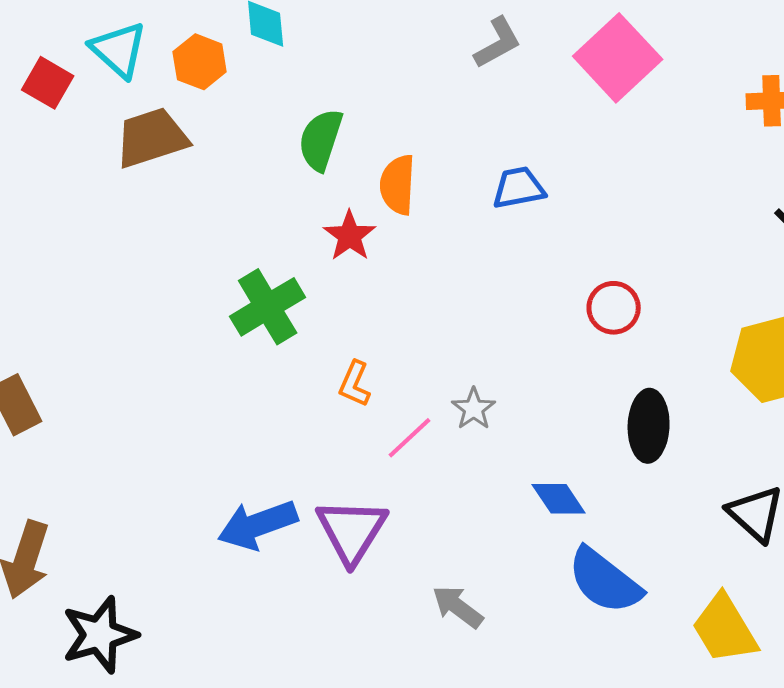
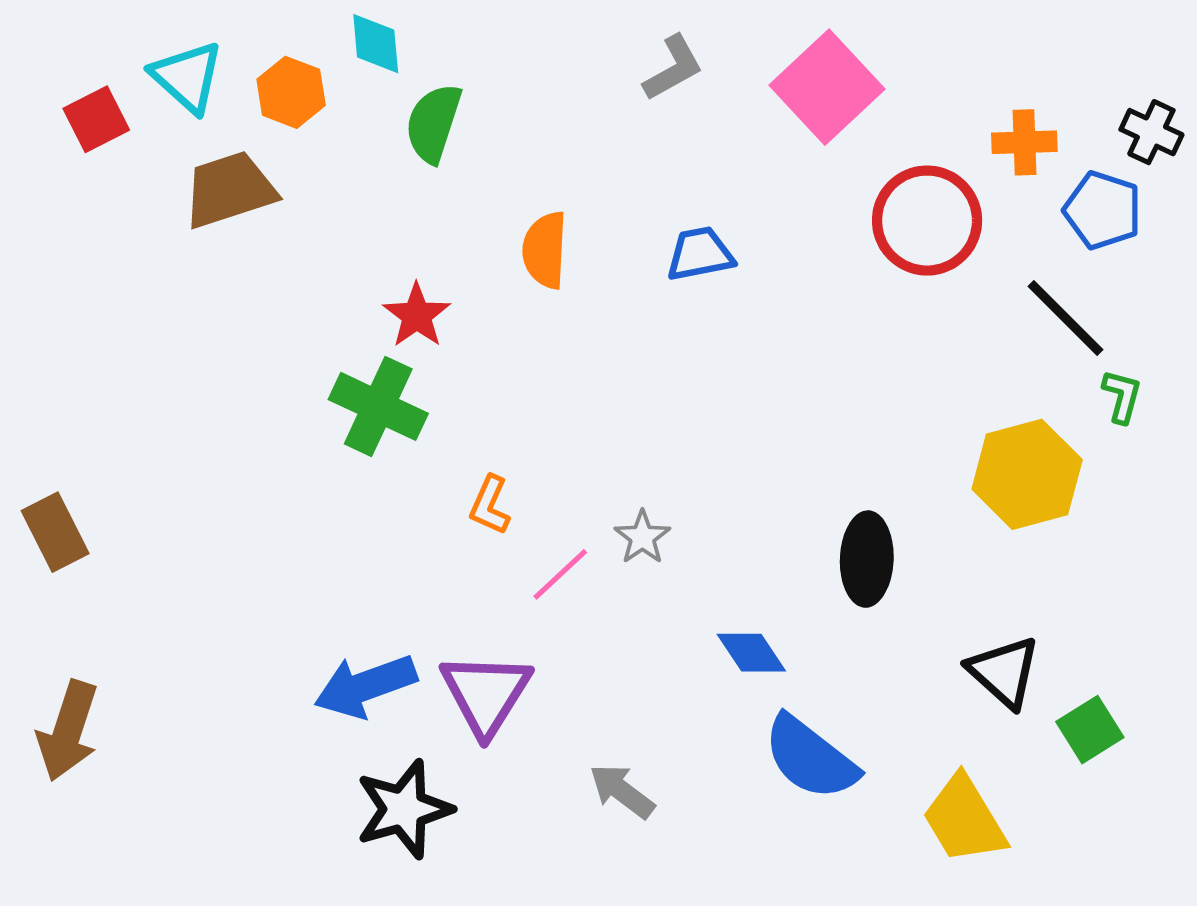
red square: (48, 83) -> (96, 119), turned 33
green semicircle: (321, 140) -> (433, 123), moved
red star: (350, 236) -> (417, 315), moved
green cross: (268, 307) -> (378, 406), turned -34
red circle: (614, 308) -> (927, 221), moved, size x1.6
black star: (100, 635) -> (404, 809), moved

